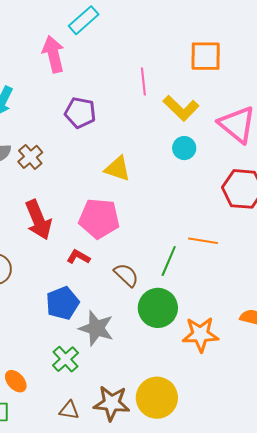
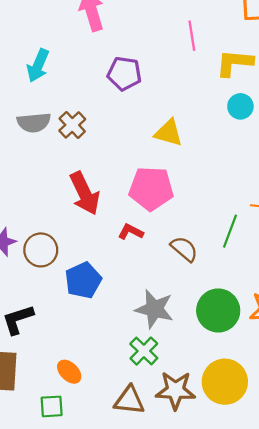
yellow L-shape: (181, 108) -> (235, 63), turned 144
blue pentagon: (63, 303) -> (83, 280), moved
green circle: (158, 308) -> (218, 311), moved
green cross: (65, 359) -> (144, 351), moved
brown triangle: (69, 410) -> (129, 400), size x1.4

